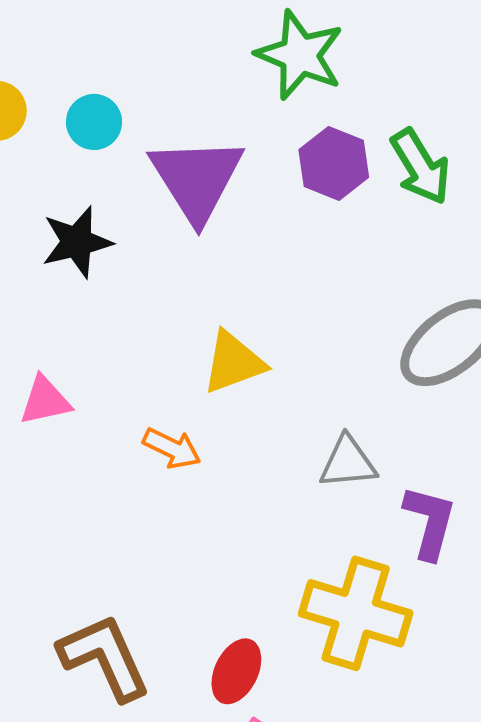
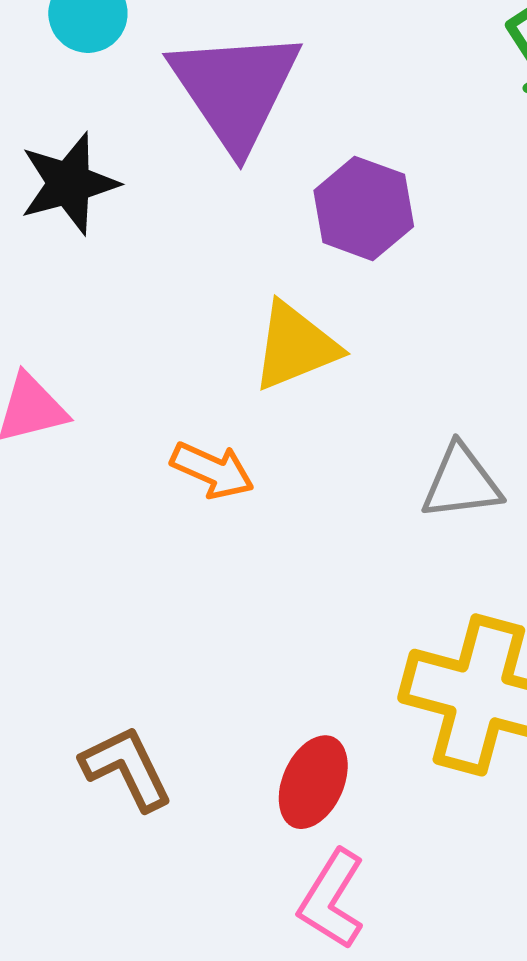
purple hexagon: (334, 163) -> (364, 208), moved
brown L-shape: (105, 657) -> (127, 768), size x0.7

